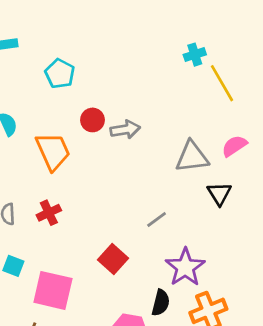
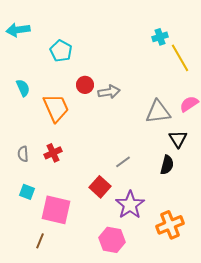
gray line: (157, 220) -> (123, 162), moved
purple star: (185, 267) -> (130, 205), moved
black semicircle: (161, 303) -> (167, 165), moved

